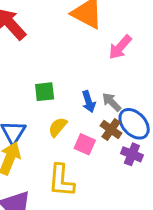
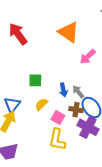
brown cross: (111, 129) -> (76, 110), turned -32
purple cross: (132, 154) -> (88, 127), size x1.5
yellow L-shape: (61, 181) -> (57, 140), moved

